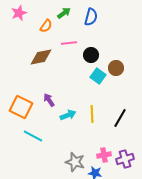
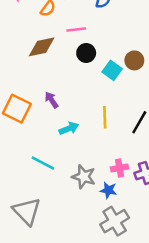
black circle: (91, 55) -> (86, 53), moved
cyan arrow: (68, 115) -> (69, 128), moved
cyan line: (33, 136) -> (43, 163), moved

